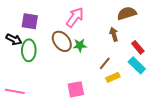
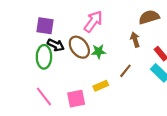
black arrow: (14, 39) -> (56, 45), moved
yellow rectangle: (113, 77) -> (101, 86), moved
pink square: (76, 89) -> (76, 99), moved
pink line: (15, 91) -> (44, 96), moved, turned 42

